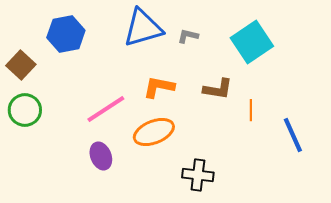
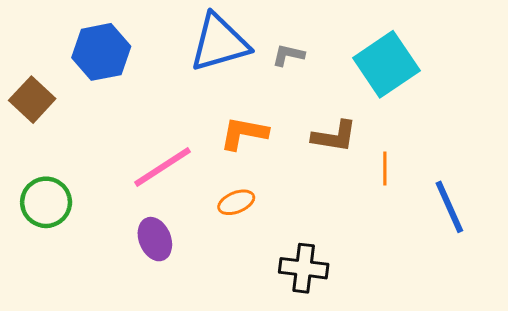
green circle: (25, 110) -> (46, 202), moved
orange ellipse: (154, 132) -> (236, 202), size x0.6

